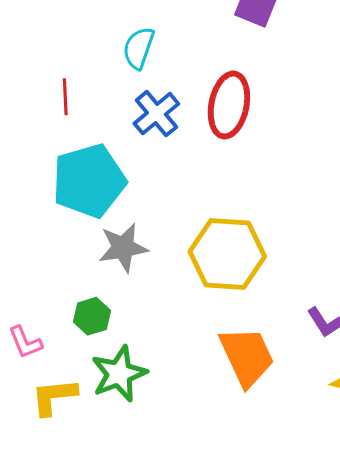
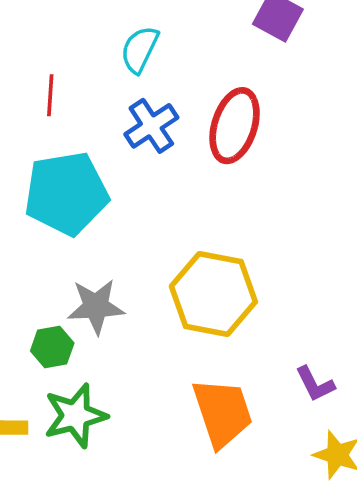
gray star: (123, 248) -> (96, 306), moved

